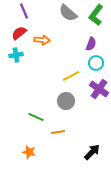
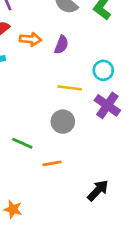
purple semicircle: (91, 44) -> (61, 45), moved
yellow line: (71, 76) -> (70, 88), turned 36
orange star: (29, 152) -> (13, 209), moved

